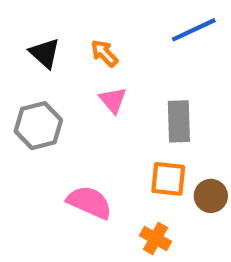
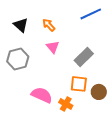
gray rectangle: (179, 121) -> (84, 57), turned 48
orange cross: (155, 238) -> (66, 104), moved

